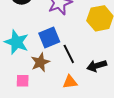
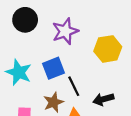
brown star: (40, 62) -> (53, 102), moved

